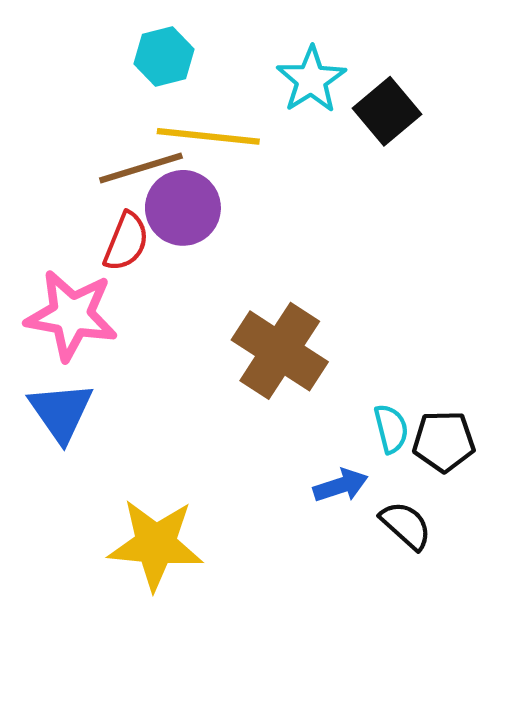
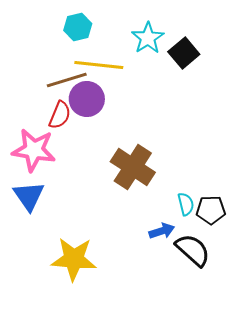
black semicircle: (406, 525) -> (193, 250), size x1.4

